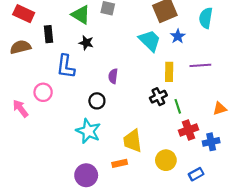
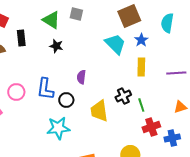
purple line: (200, 65) -> (176, 73), moved
blue L-shape: (66, 66) -> (45, 89), moved
yellow rectangle: (169, 72) -> (141, 67), moved
cyan star: (88, 131) -> (58, 128), turned -30
yellow trapezoid: (132, 141) -> (99, 111), moved

